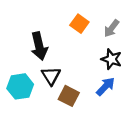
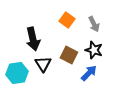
gray arrow: (111, 28) -> (94, 24), turned -63
brown square: (69, 96) -> (69, 55), moved

